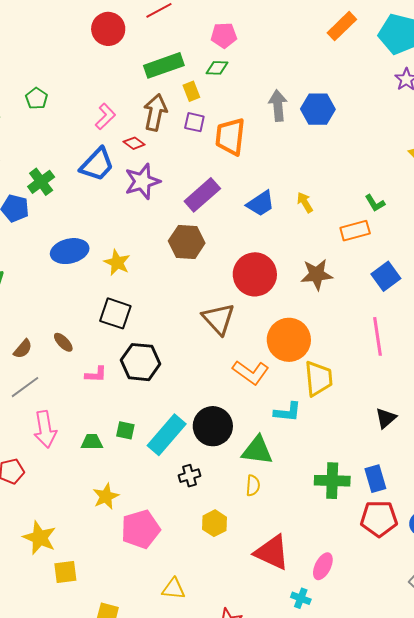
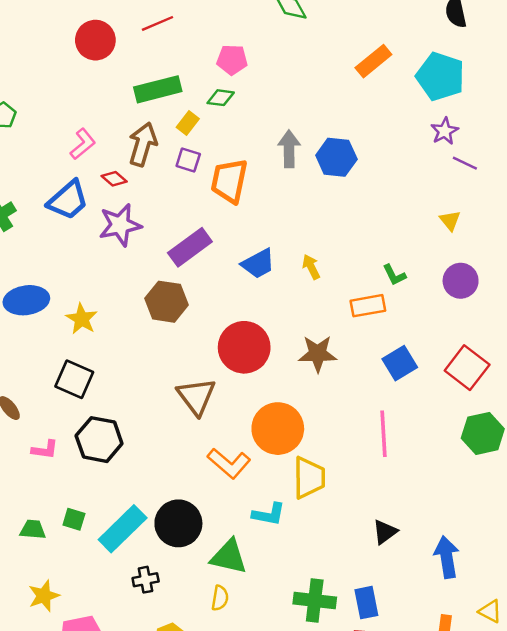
yellow rectangle: (191, 91) -> (188, 123), turned 54

